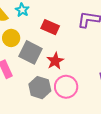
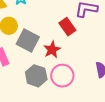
red rectangle: (50, 27) -> (67, 27), moved, turned 30

